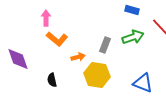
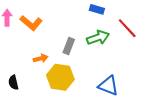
orange L-shape: (57, 39) -> (31, 23), moved

